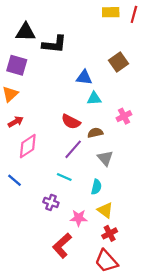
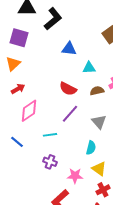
black L-shape: (54, 44) -> (53, 19), turned -45
blue triangle: (84, 77) -> (69, 49), moved
brown semicircle: (95, 133) -> (97, 91), moved
cyan line: (64, 177) -> (50, 135), moved, turned -32

